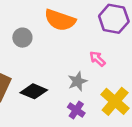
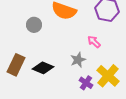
purple cross: (76, 110) -> (86, 83), moved

